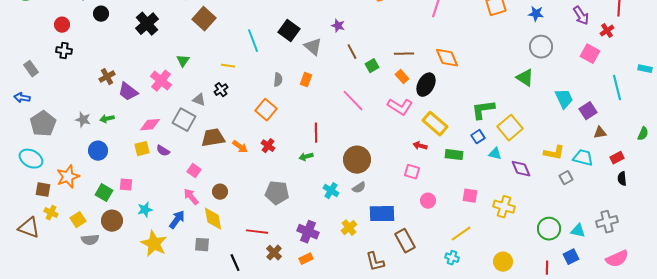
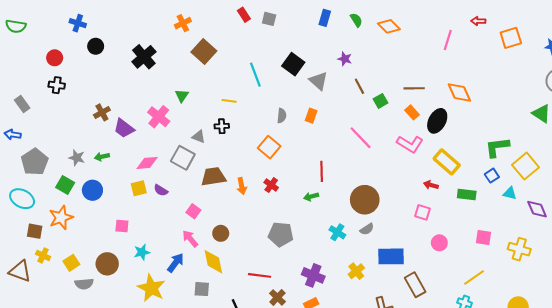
black cross: (221, 90) -> (222, 126), turned 32
orange arrow: (240, 147) -> (242, 186), turned 42
green square: (104, 193) -> (65, 185), moved

